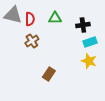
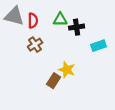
black cross: (83, 25) -> (77, 27), moved
yellow star: (89, 61) -> (67, 70), moved

